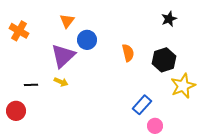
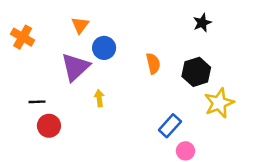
yellow arrow: (61, 82) -> (99, 98), moved, turned -120
red circle: (16, 111) -> (49, 126), moved

